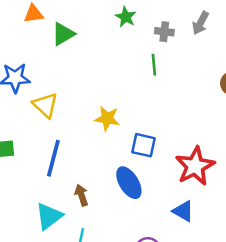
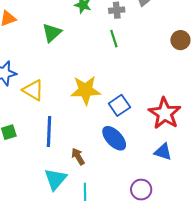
green triangle: (63, 34) -> (52, 33), moved
yellow star: (107, 119) -> (86, 90), size x1.4
blue square: (143, 145) -> (119, 105), turned -35

